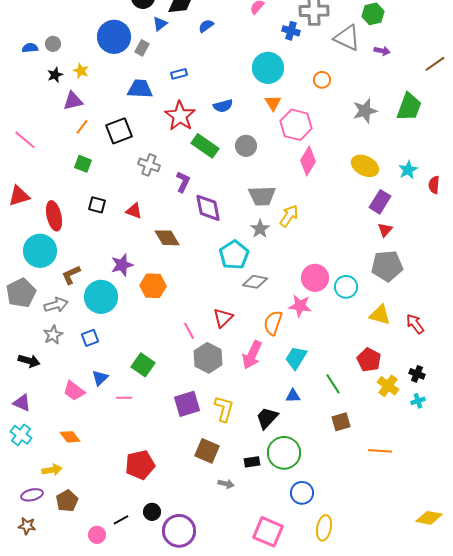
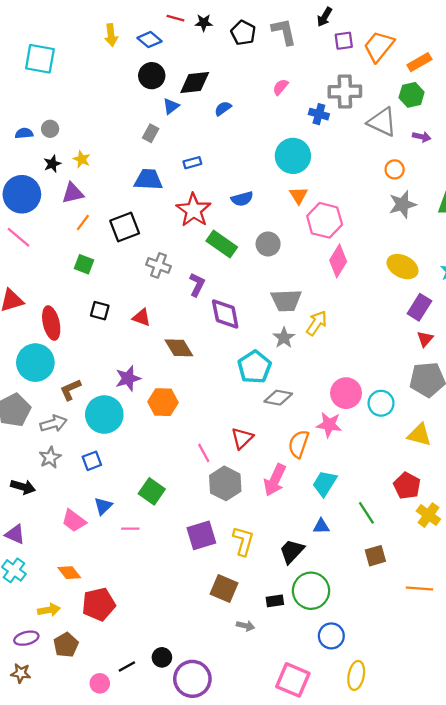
blue circle: (114, 37) -> (22, 194), moved
orange circle: (322, 80) -> (395, 169), moved
red pentagon: (140, 465) -> (99, 604), moved

